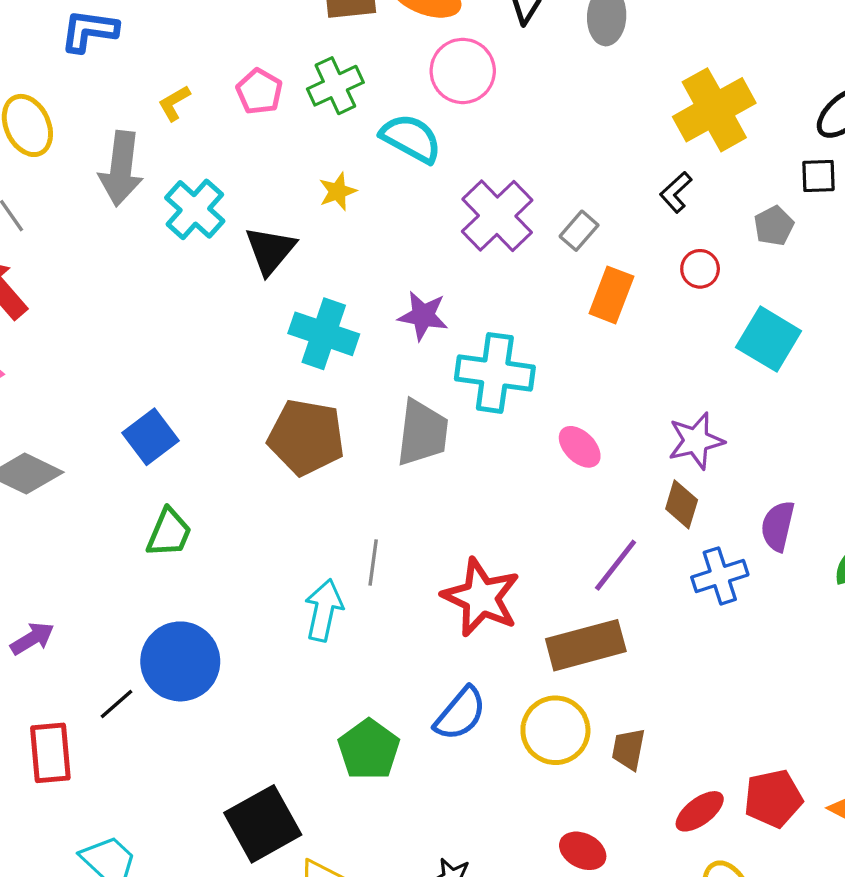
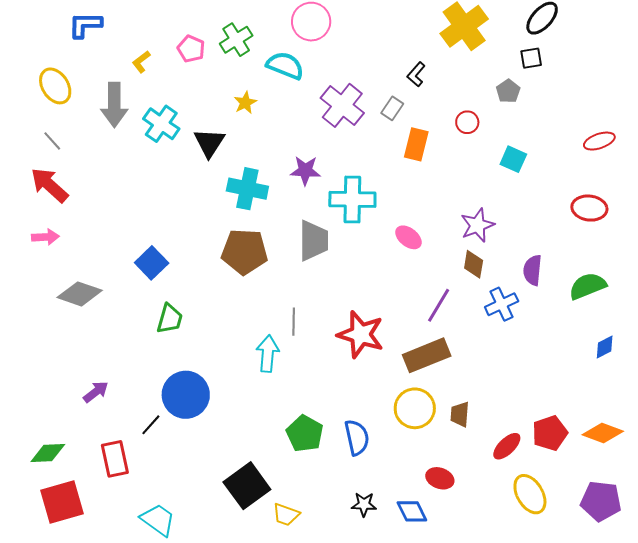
black L-shape: (676, 192) -> (416, 74), moved
cyan square: (769, 339) -> (513, 159), size x0.7
blue semicircle: (460, 714) -> (357, 437), moved, turned -45

